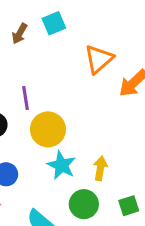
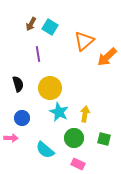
cyan square: (54, 23) -> (50, 27), moved, turned -35
purple line: (26, 98) -> (38, 54), moved
green square: (129, 206) -> (104, 139), turned 32

